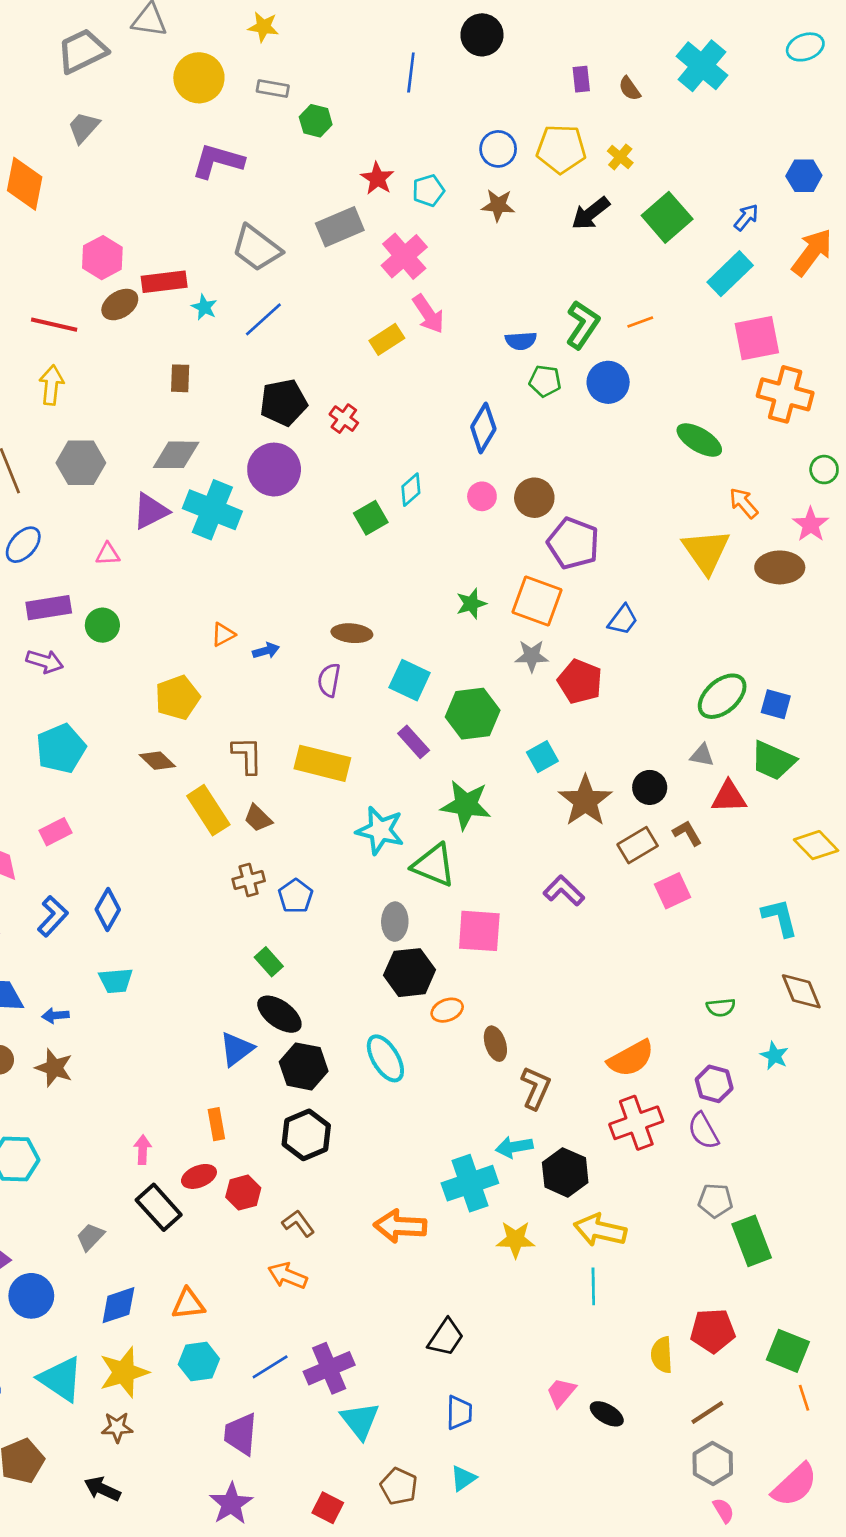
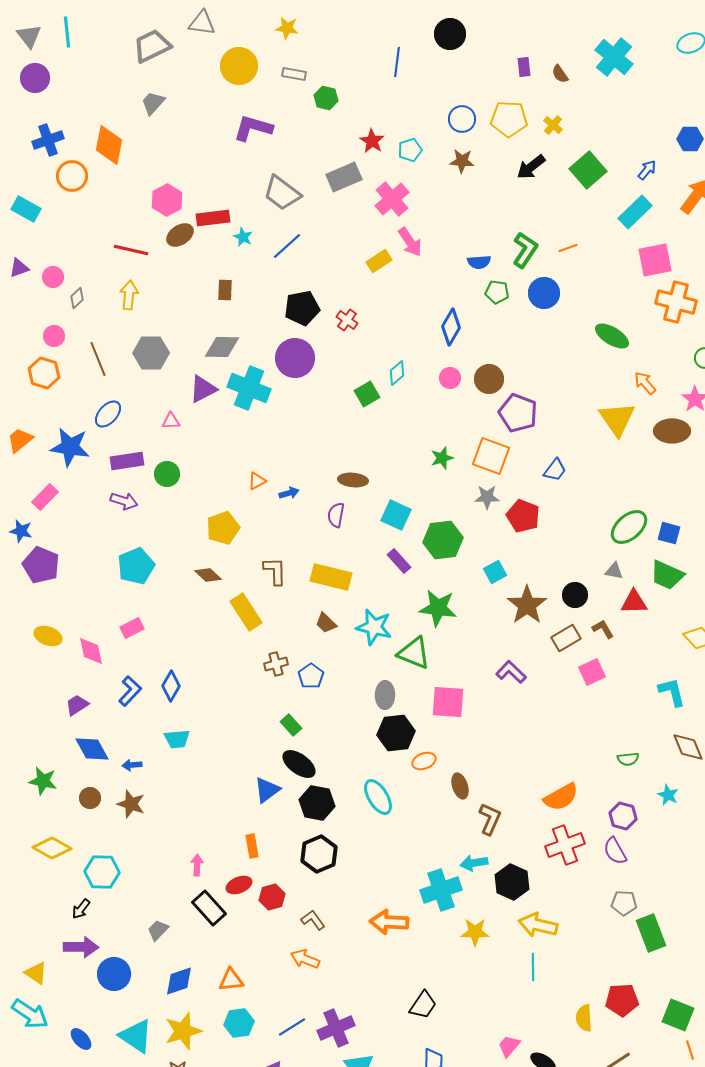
brown trapezoid: (258, 818) -> (326, 623), moved

